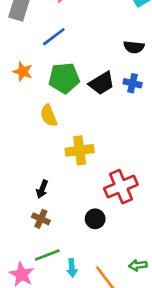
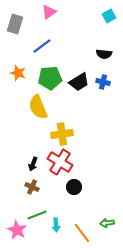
yellow semicircle: (49, 116) -> (38, 107), size x1.4
red cross: (121, 187) -> (60, 162), moved, turned -35

